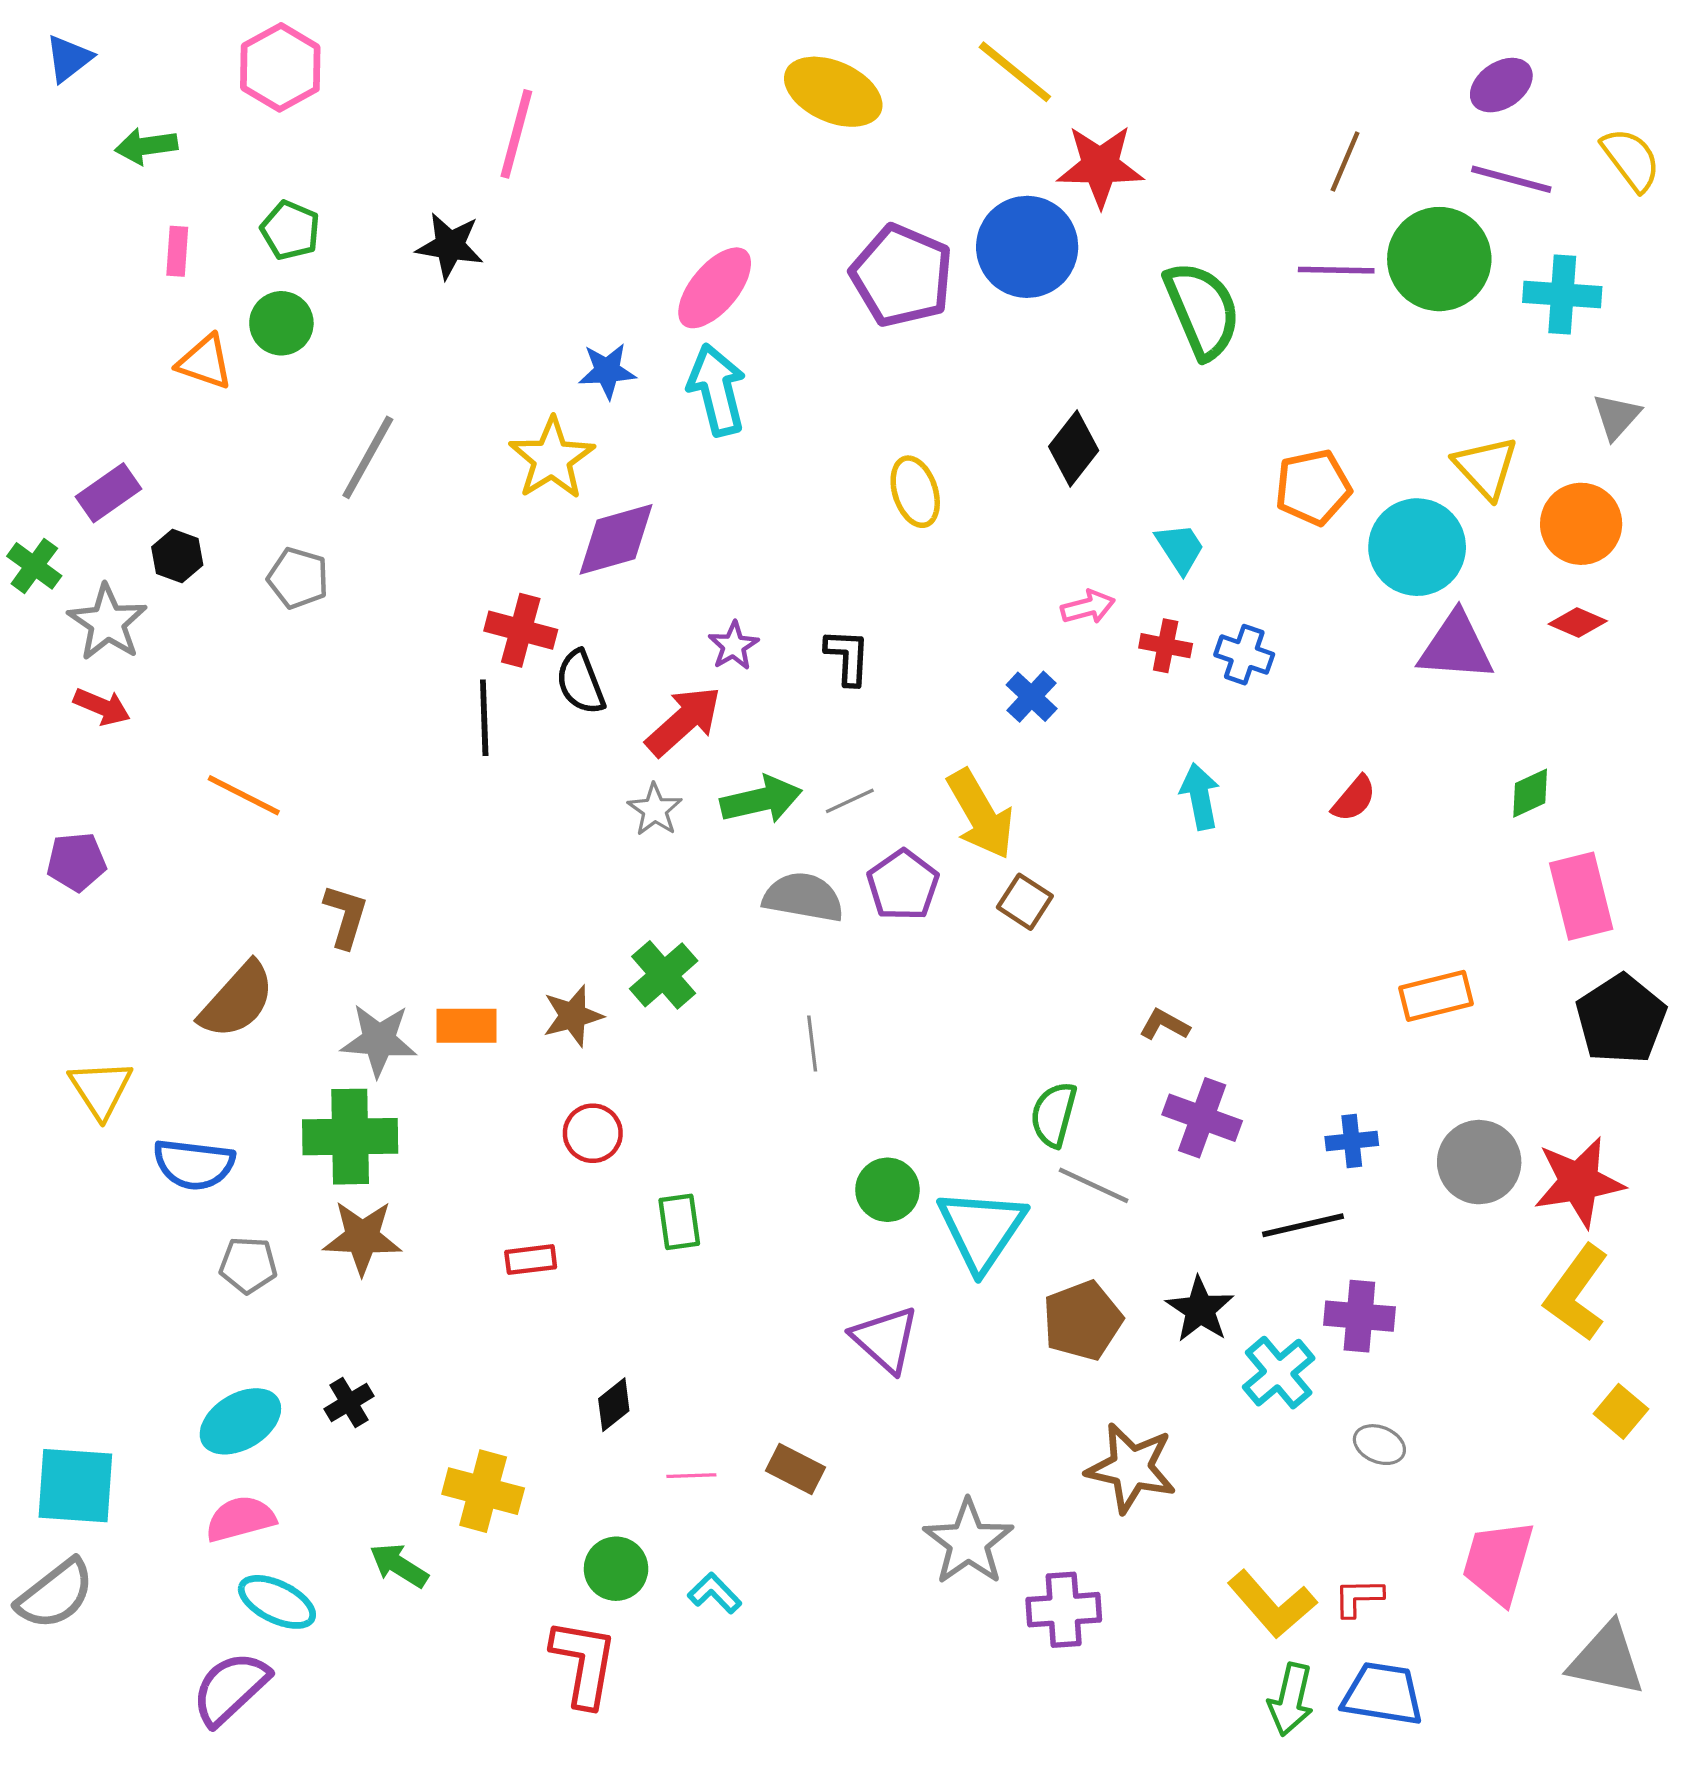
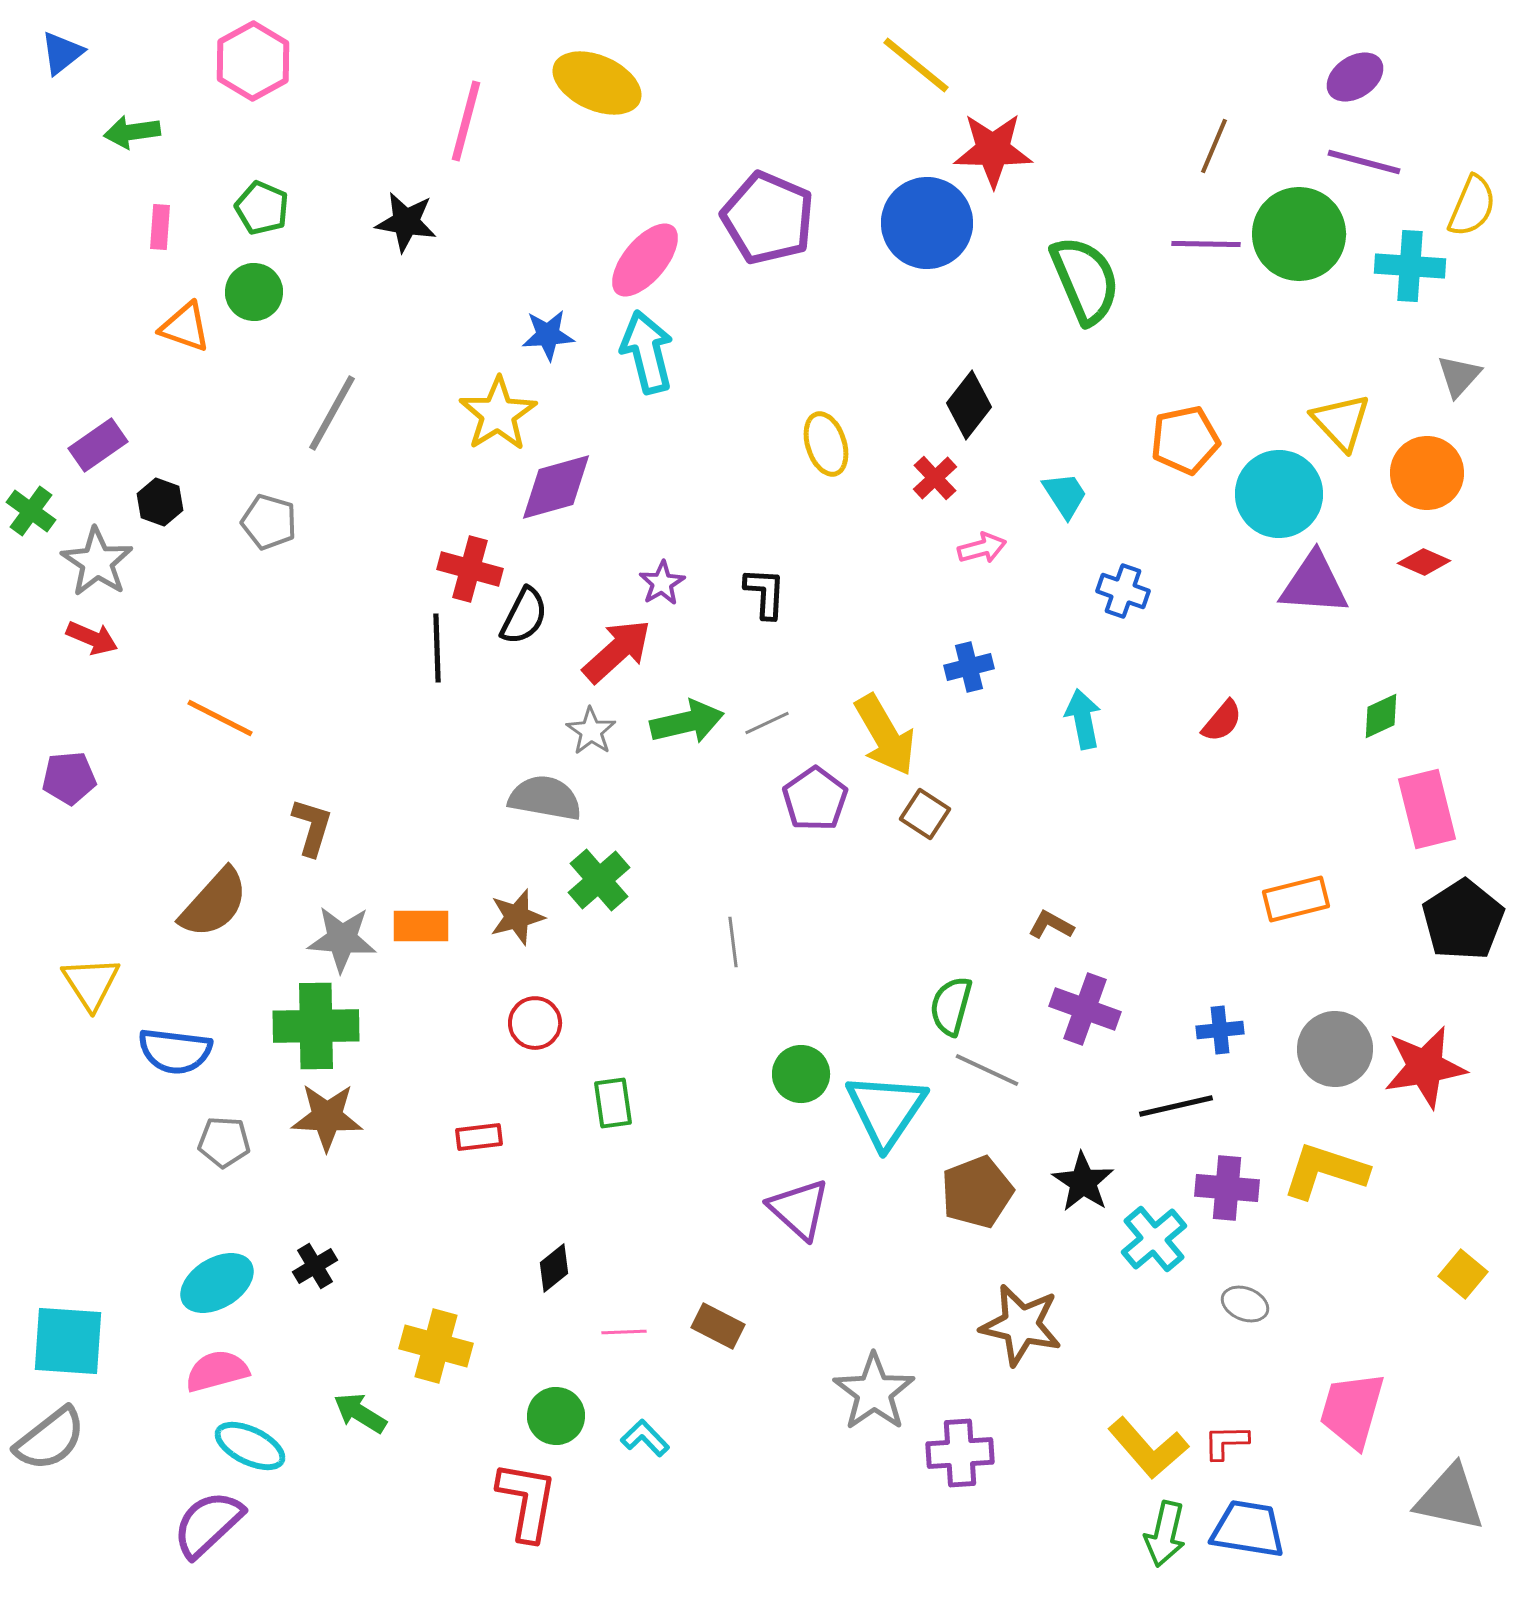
yellow ellipse: (833, 92) -> (597, 83), moved
yellow semicircle: (1631, 159) -> (1472, 206), moved, turned 60
purple pentagon: (902, 276) -> (768, 218), moved
red cross: (1166, 646) -> (935, 478), moved, turned 36
black semicircle: (581, 682) -> (524, 616), turned -132
blue cross: (1032, 697) -> (969, 667), moved, turned 33
gray semicircle: (803, 897) -> (545, 798), moved
yellow L-shape: (1577, 1293) -> (1325, 1171), moved, turned 72

